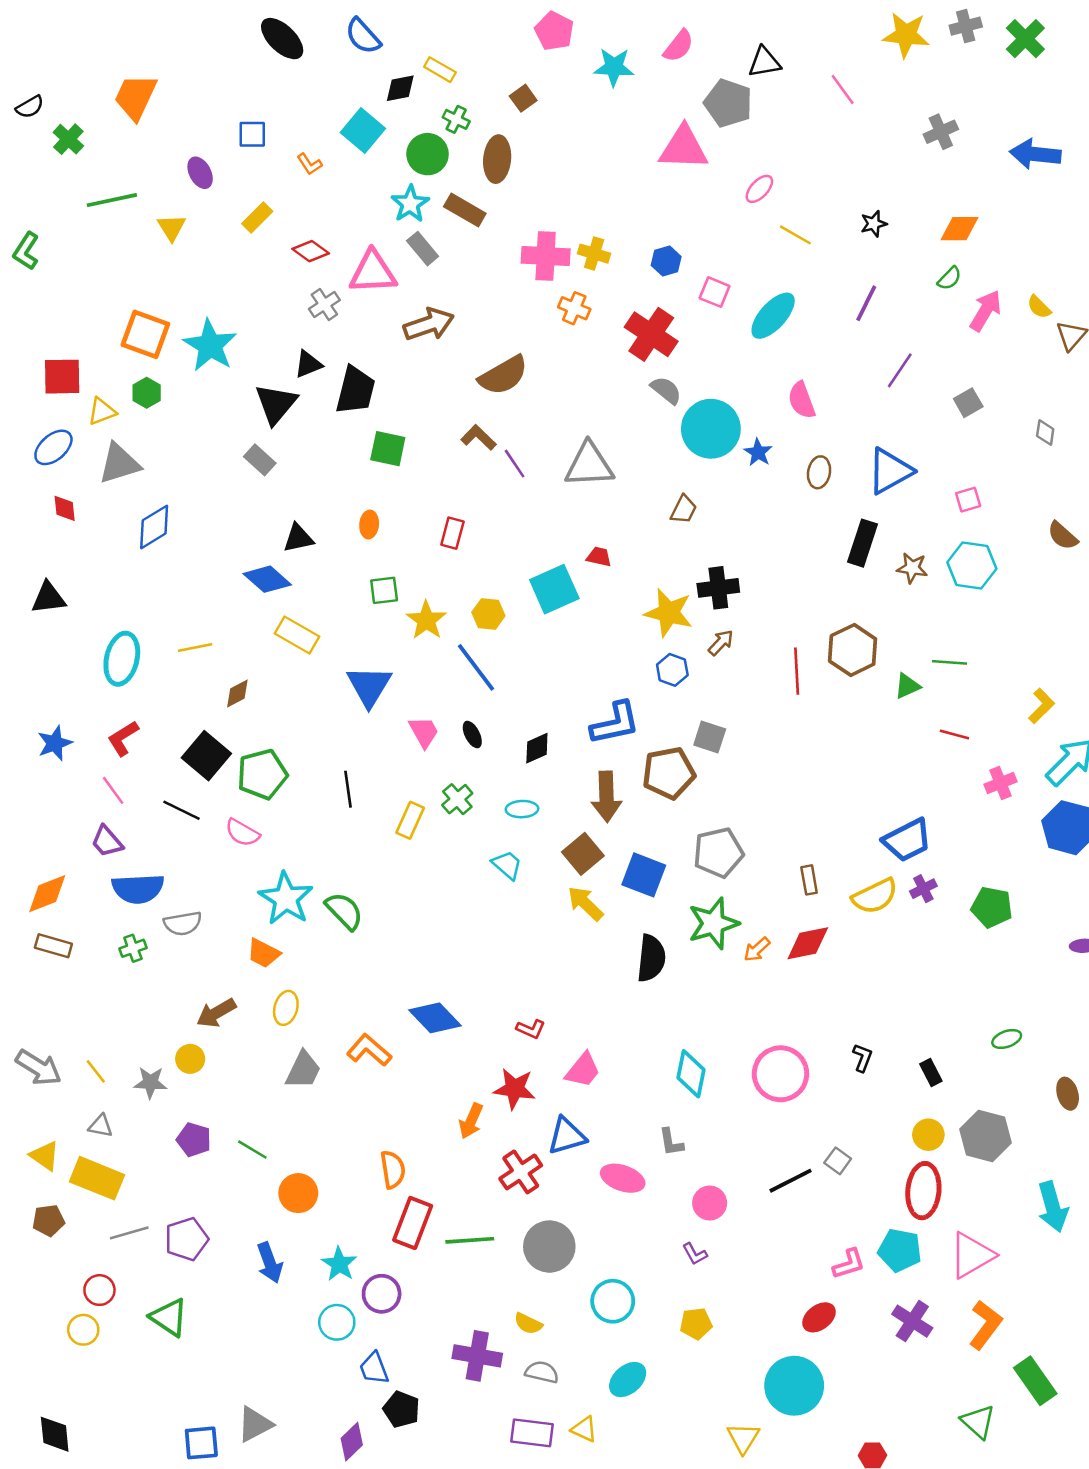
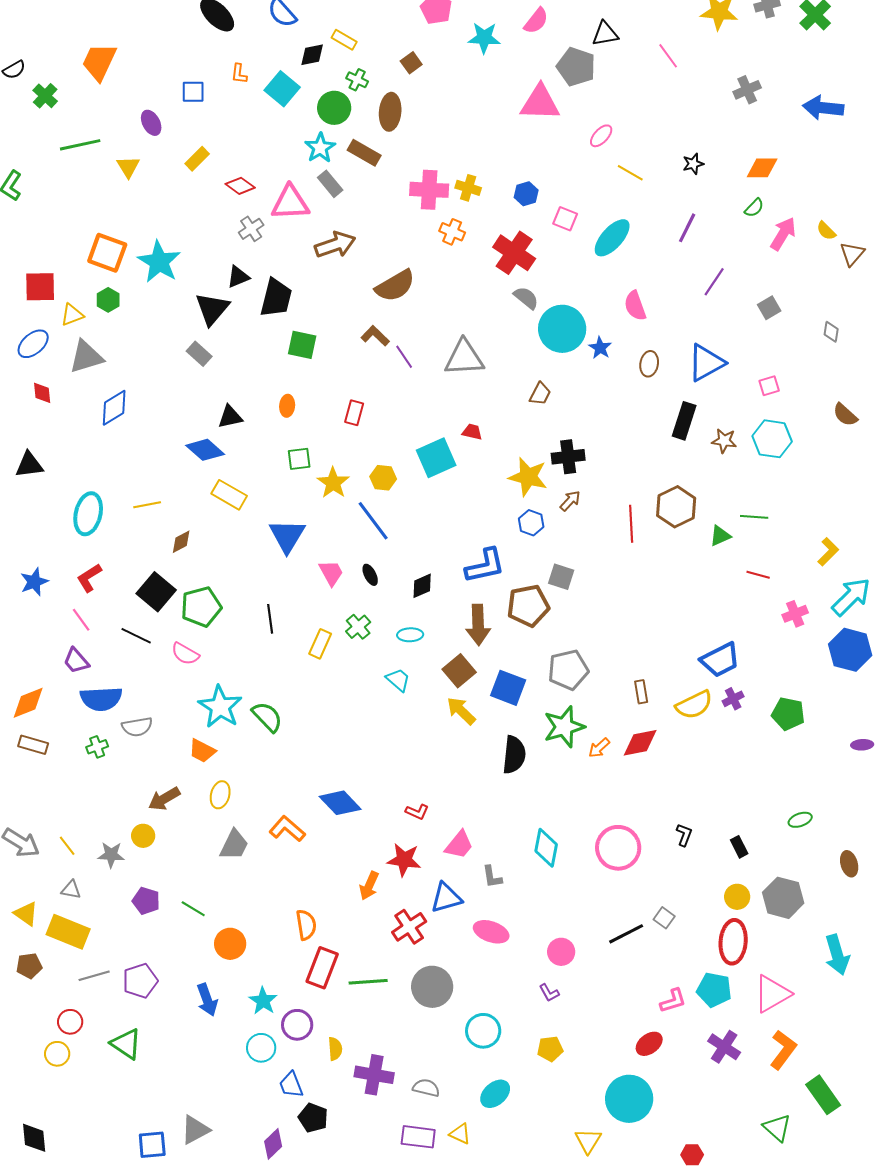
orange L-shape: (309, 164) -> (239, 74), moved, turned 40
gray L-shape: (671, 1142) -> (492, 877), moved
yellow semicircle: (528, 1324) -> (335, 1049), moved, turned -120

